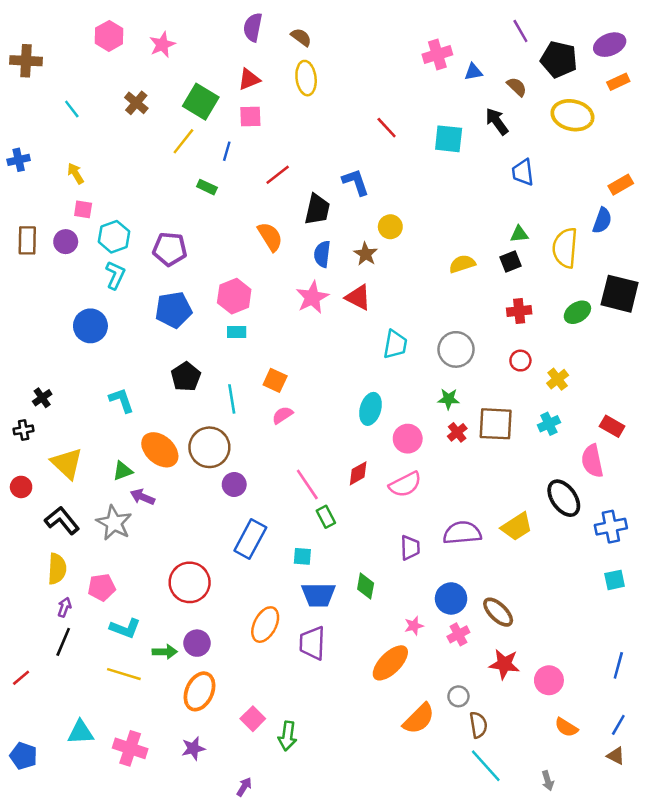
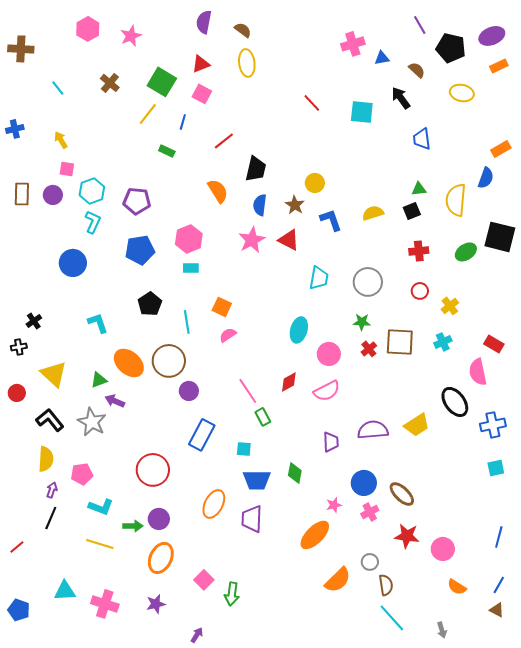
yellow ellipse: (572, 115) -> (462, 93), size x0.7
pink square: (250, 116) -> (202, 94), turned 30
blue L-shape: (356, 182) -> (331, 220), moved

